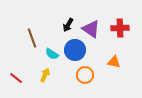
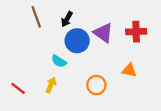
black arrow: (68, 25) -> (67, 19), moved
brown line: (32, 38) -> (36, 17), moved
blue circle: (75, 50) -> (77, 41), moved

